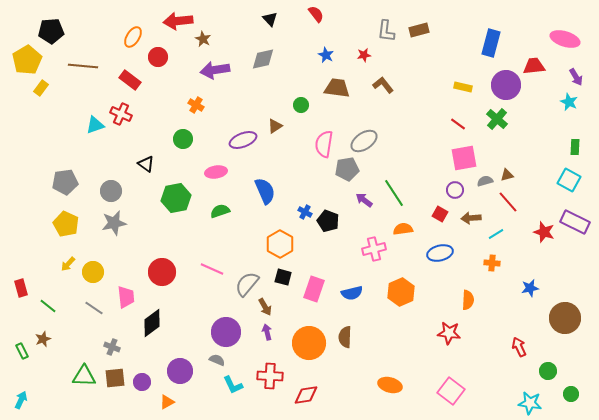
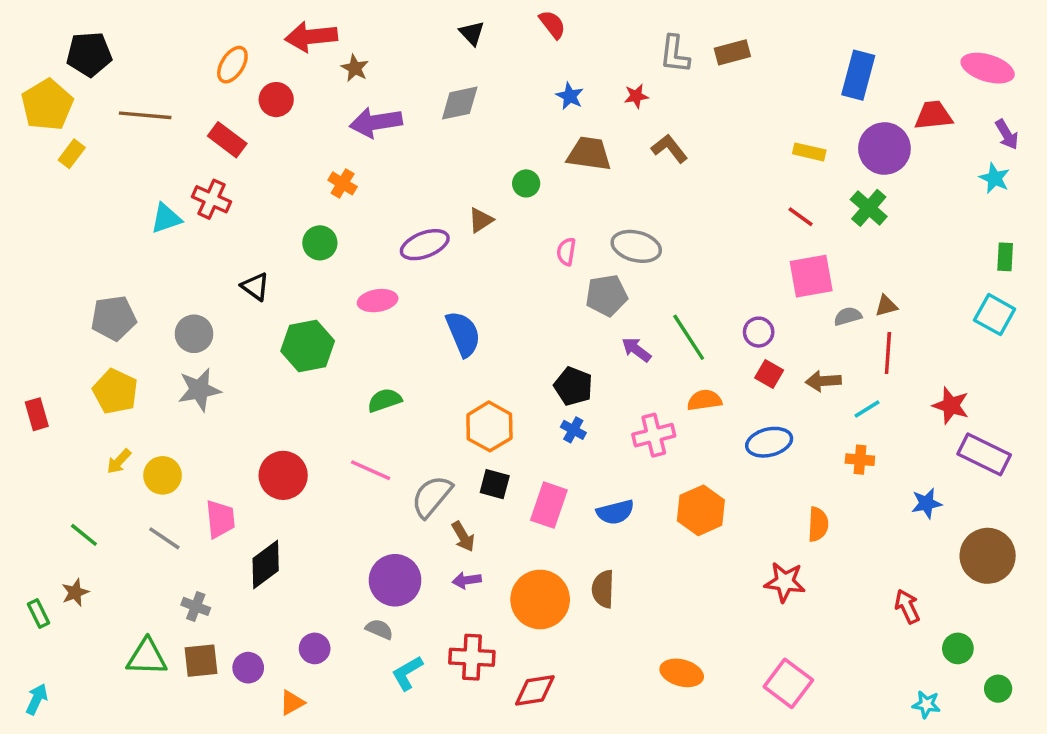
gray ellipse: (364, 141) -> (636, 246), turned 48
pink semicircle: (324, 144) -> (566, 252), size x0.6
purple circle: (455, 190) -> (759, 332), moved
red line: (508, 202) -> (888, 353), turned 45
green semicircle: (220, 211) -> (385, 400), moved
blue cross: (305, 212) -> (573, 430), moved
purple rectangle: (575, 222) -> (984, 454), moved
red rectangle: (21, 288) -> (37, 414), moved
purple arrow: (267, 332) -> (467, 580), turned -84
purple circle: (180, 371) -> (315, 648), size x0.7
cyan L-shape: (233, 385) -> (407, 673), turned 85
cyan star: (530, 403) -> (926, 704), size x0.7

